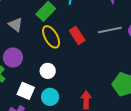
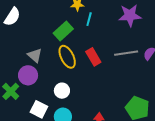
gray triangle: (16, 25) -> (35, 55), moved

